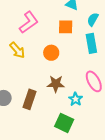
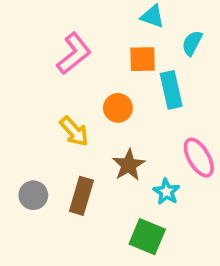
cyan rectangle: (91, 43) -> (171, 90), moved
yellow arrow: (17, 50) -> (74, 131), moved
brown star: (56, 84) -> (129, 165), turned -30

